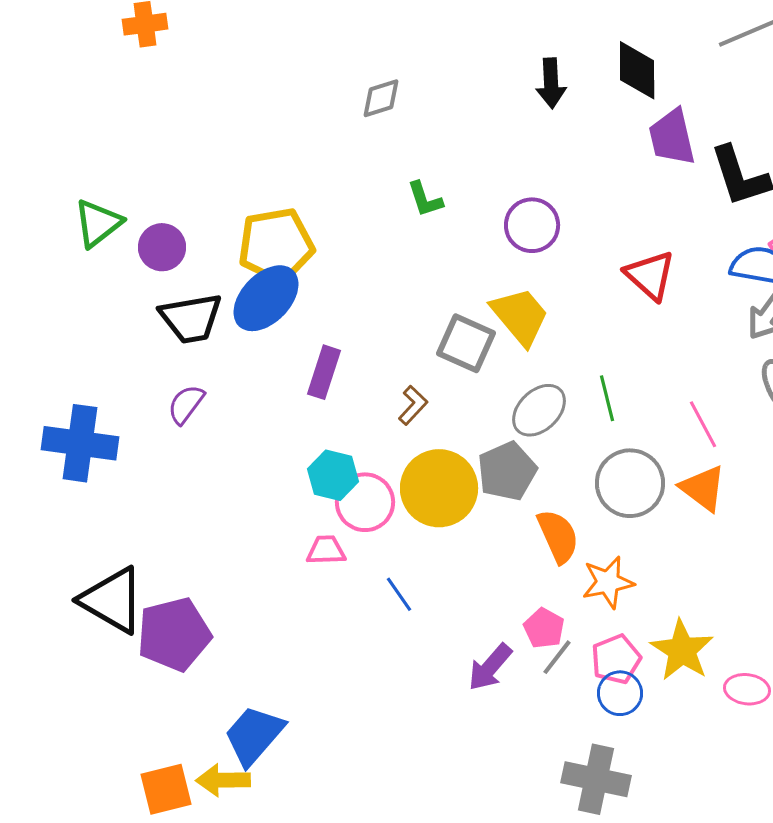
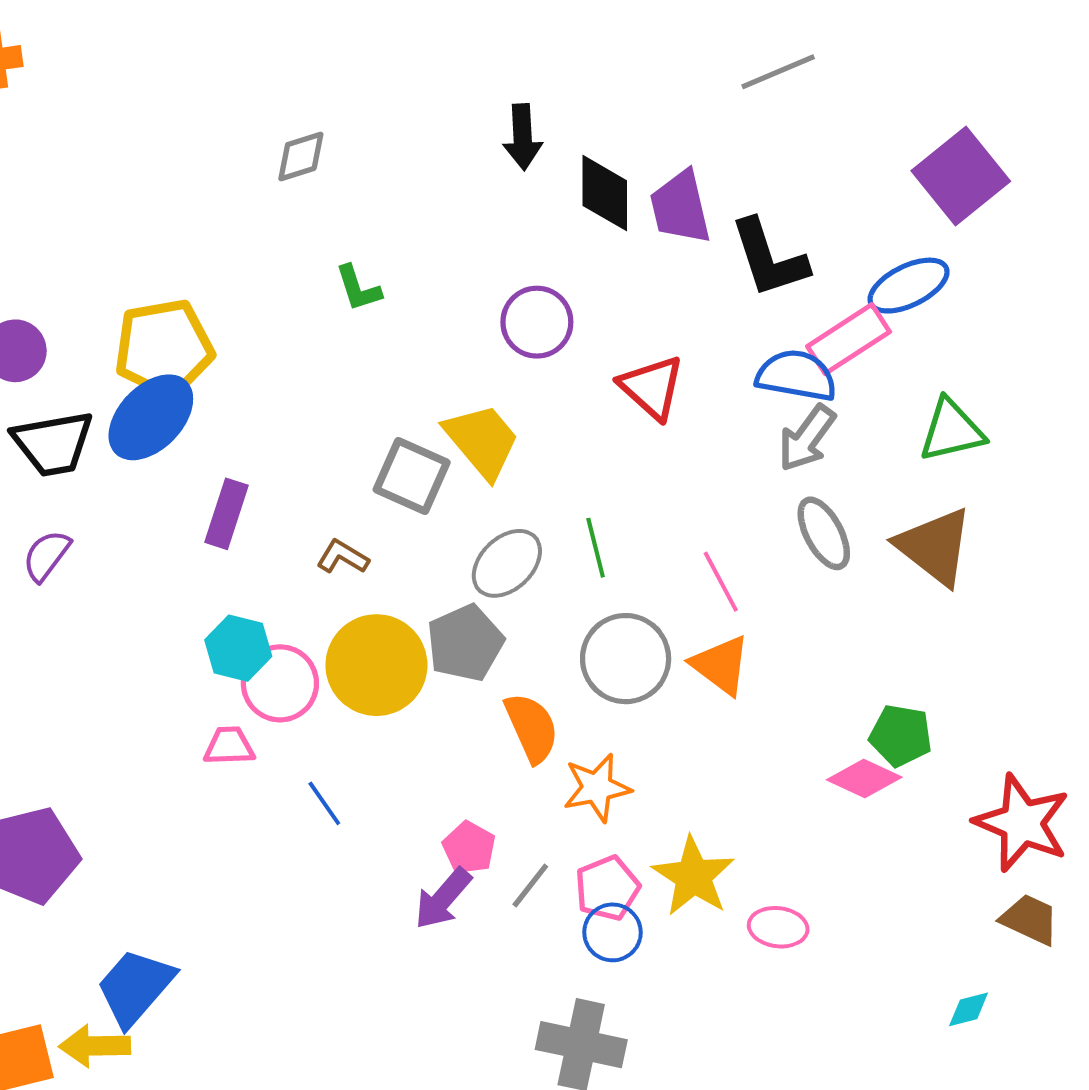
black diamond: (637, 70) -> (605, 193), moved
purple circle: (532, 225) -> (537, 322), moved
brown L-shape: (413, 405) -> (343, 557), turned -102
pink pentagon: (544, 628) -> (469, 848), moved

